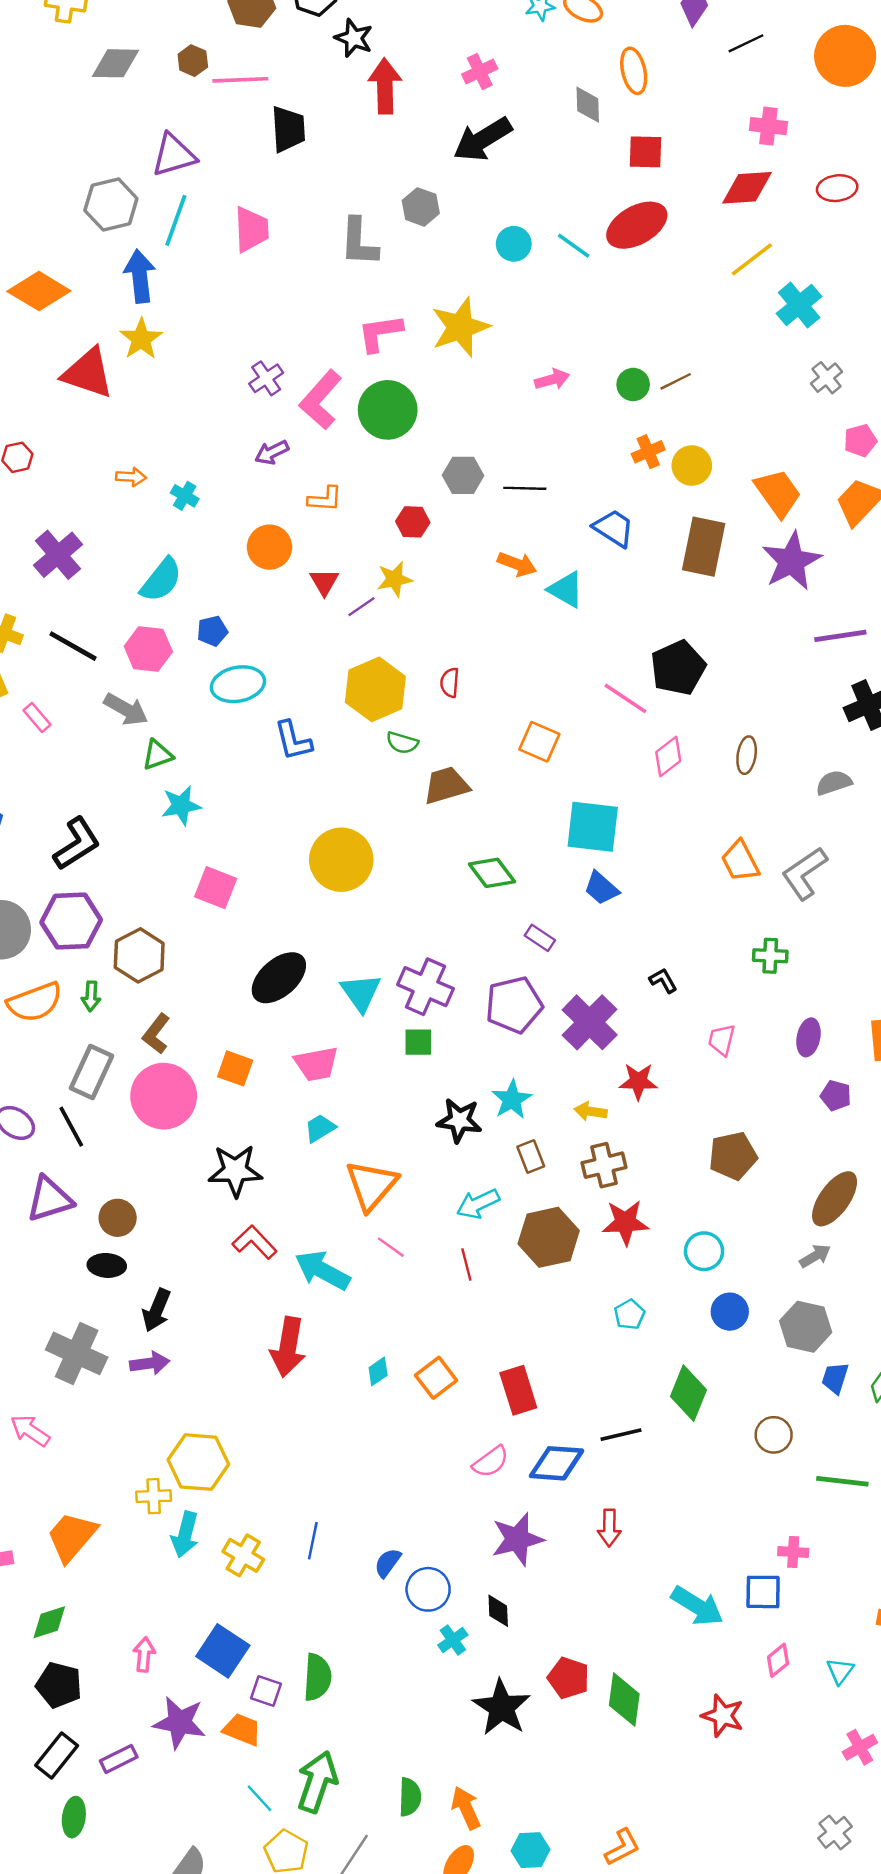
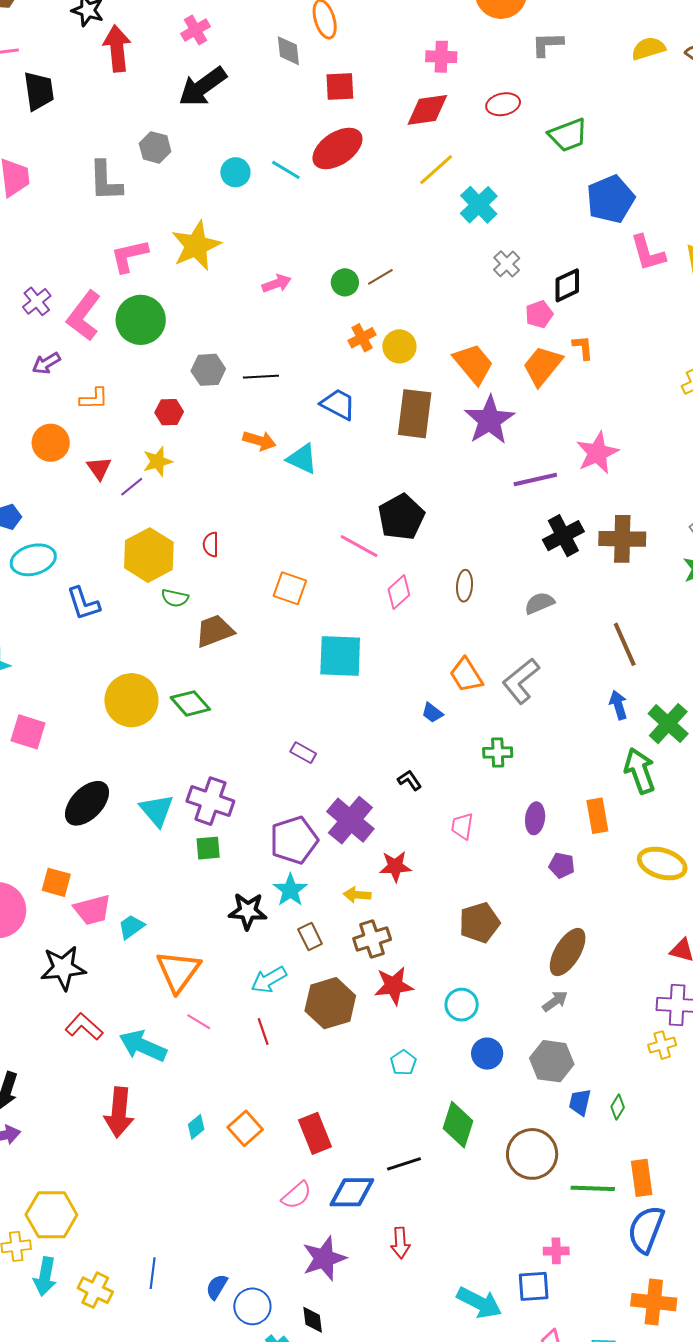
green diamond: (492, 873) -> (190, 703), moved
blue trapezoid: (601, 888) -> (432, 713), moved, size x0.7
purple pentagon: (514, 1005) -> (294, 840), moved
pink trapezoid: (316, 1064) -> (92, 910), moved
brown circle: (774, 1435) -> (532, 1154), size x1.6

